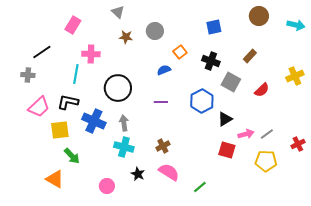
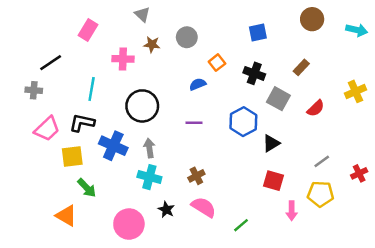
pink cross: (91, 54) -> (123, 59), moved
pink arrow: (246, 134) -> (292, 211), moved, turned 105
pink circle: (107, 186) -> (129, 224), size x1.6

